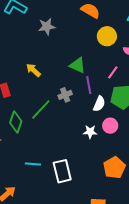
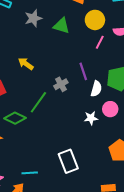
green triangle: (77, 65) -> (62, 26), moved
pink line: (113, 72) -> (100, 42), moved
green diamond: (16, 122) -> (15, 118), turned -75
cyan line: (33, 164) -> (30, 173), moved

